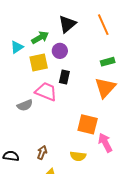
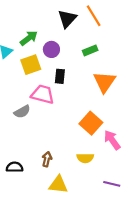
black triangle: (67, 24) -> (67, 19), moved
green rectangle: (108, 62) -> (90, 50), moved
orange square: (88, 124) -> (91, 123), turned 35

